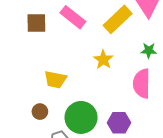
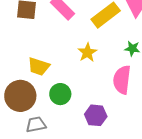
brown circle: (40, 112) -> (20, 96), size x2.0
green circle: (81, 117) -> (60, 94), moved, size x0.7

